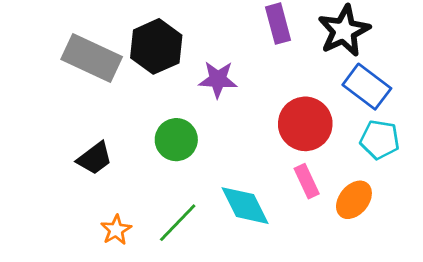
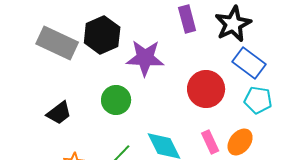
purple star: (218, 79) -> (145, 58), size x1.4
pink rectangle: (307, 181) -> (210, 142), moved

